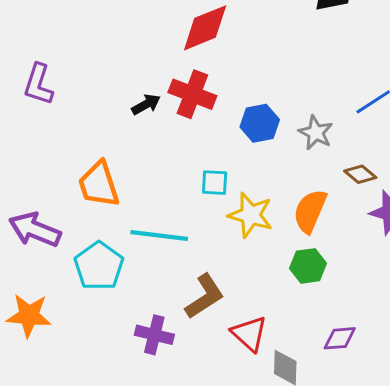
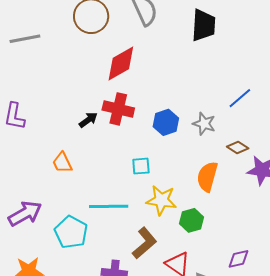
orange trapezoid: (99, 184) -> (62, 163), moved, size x0.7
yellow star: (251, 215) -> (161, 200), moved
purple arrow: (35, 230) -> (25, 214), turned 136
green hexagon: (308, 266) -> (191, 220), moved

